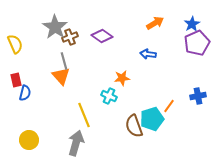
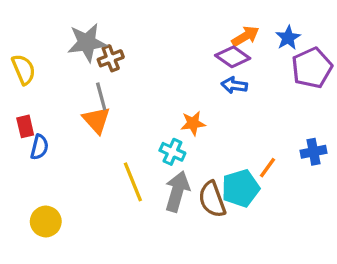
blue star: (192, 24) -> (288, 38), moved
gray star: (55, 27) -> (87, 43), turned 30
purple diamond: (102, 36) -> (233, 57), moved
gray arrow: (76, 143) -> (177, 191), moved

